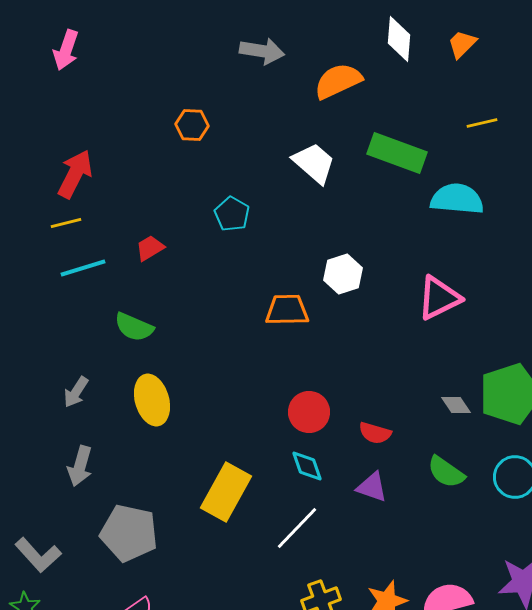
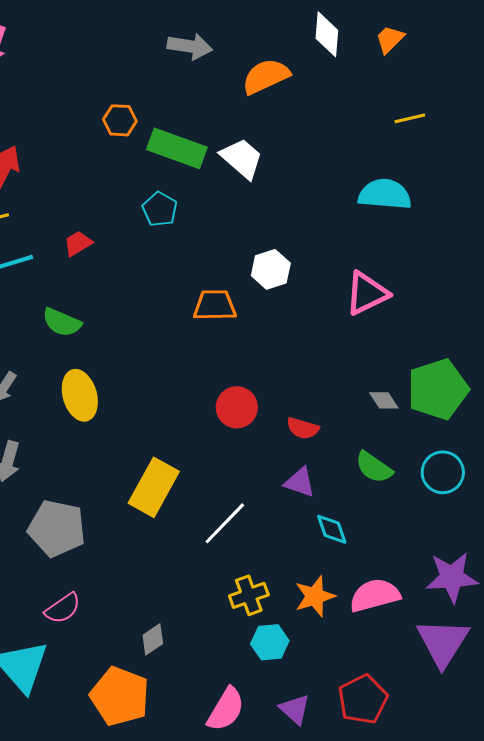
green rectangle: (397, 153) -> (177, 148), moved
cyan diamond: (307, 466) -> (332, 529), moved

